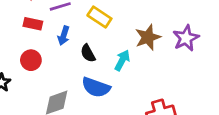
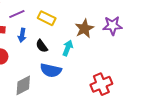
purple star: (186, 38) -> (113, 26), turned 30

